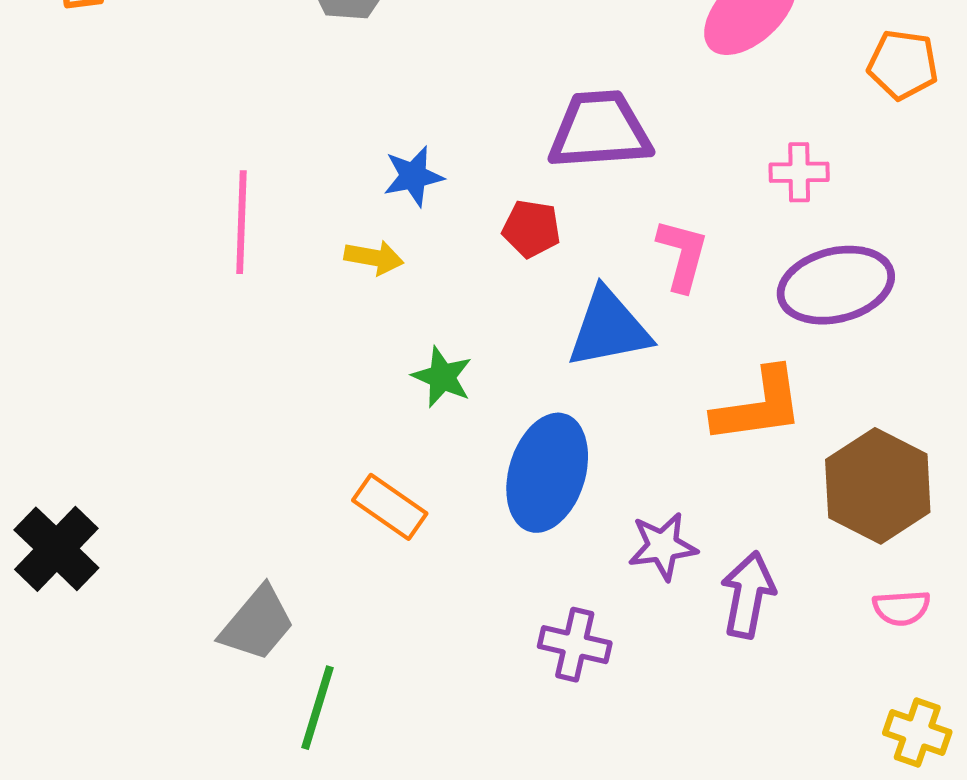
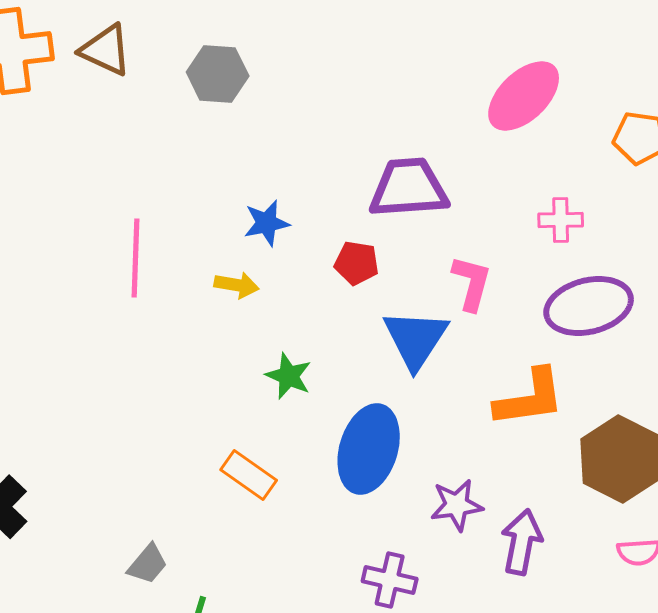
blue triangle: (609, 328) -> (416, 339), turned -46
gray trapezoid: (257, 624) -> (148, 564), size x0.7

